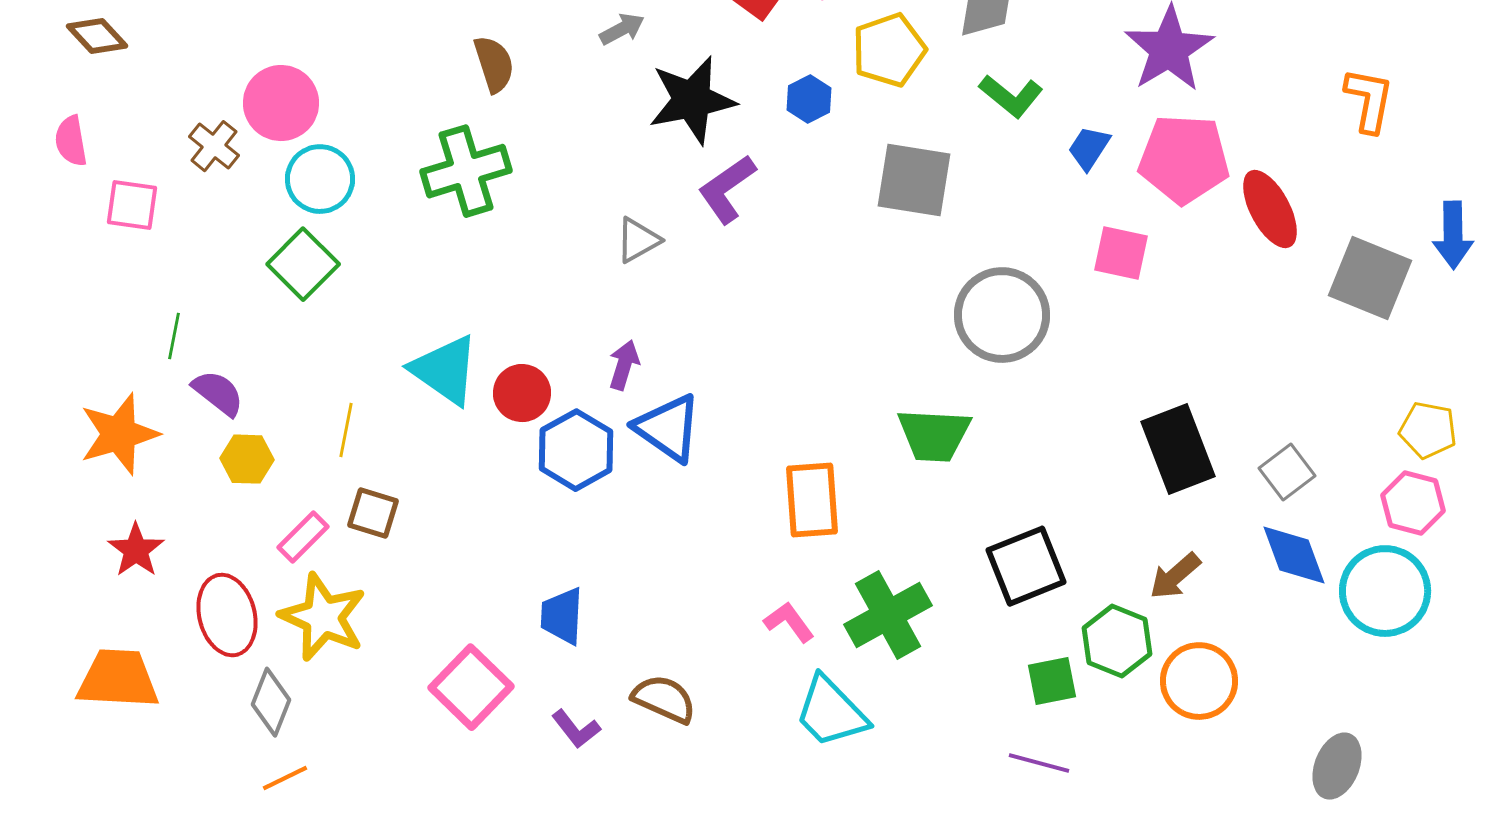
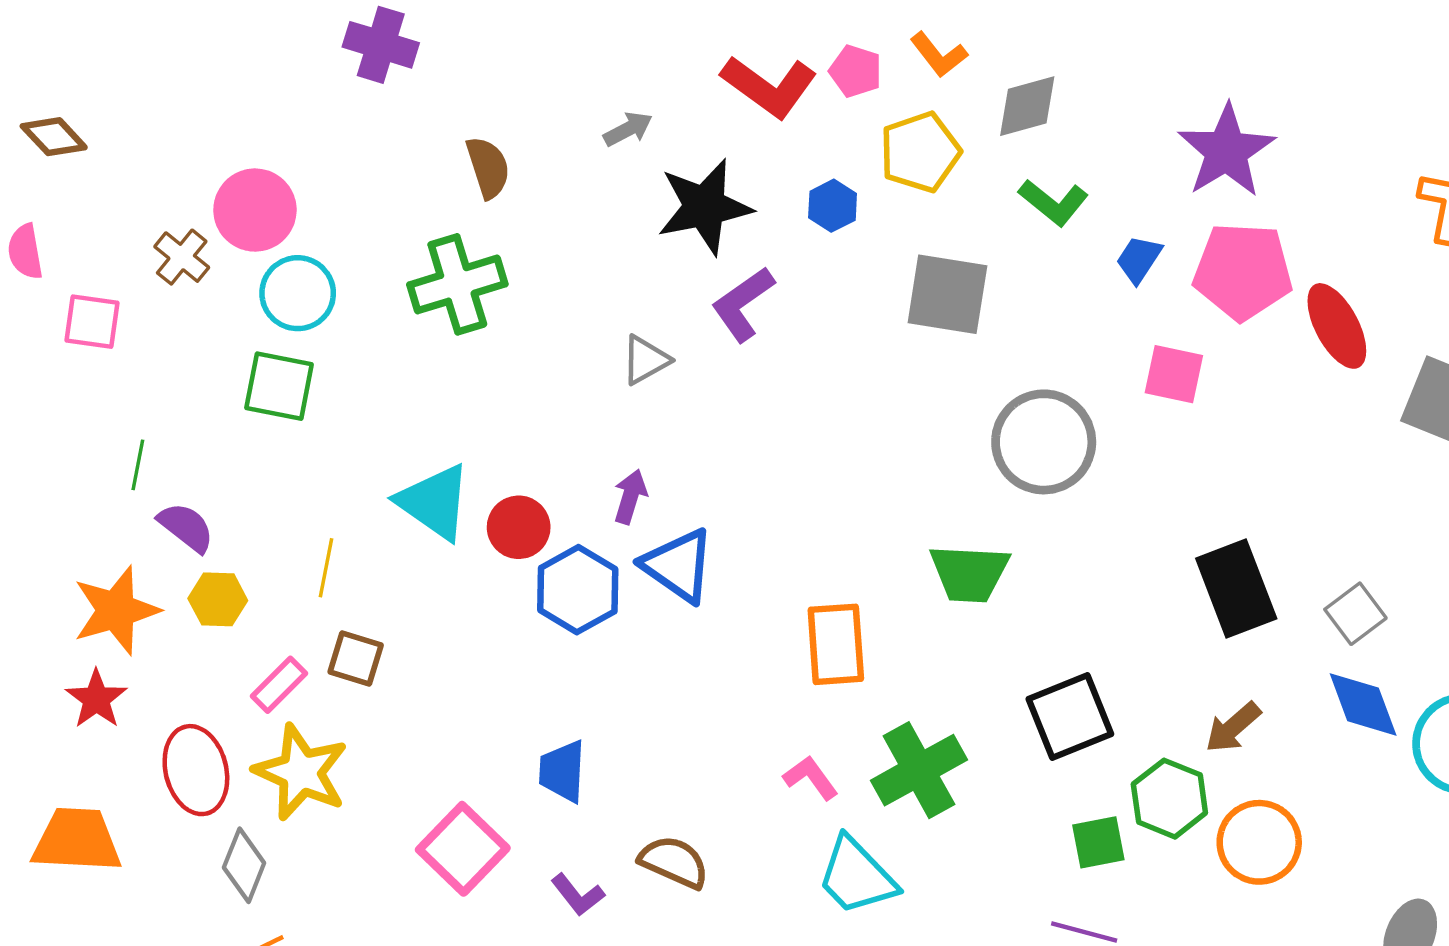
green square: (303, 264) -> (279, 386), turned -34
orange star: (119, 434) -> (116, 610), moved

